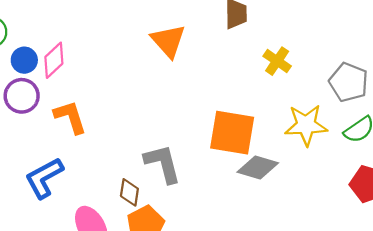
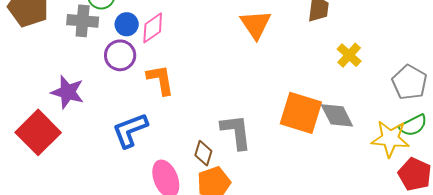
yellow star: (306, 125) -> (390, 139), moved
gray diamond: (258, 168) -> (337, 115), moved, turned 39

